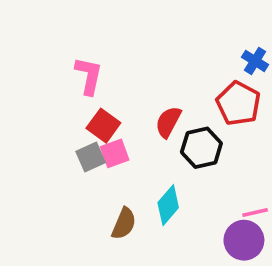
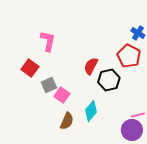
red square: (103, 126) -> (30, 68), moved
pink square: (115, 153) -> (62, 95), moved, turned -35

